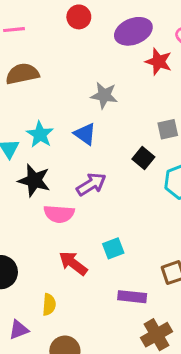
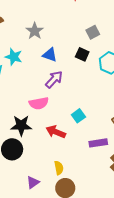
gray star: (104, 95) -> (35, 31), moved, turned -30
blue triangle: (85, 134) -> (50, 55), moved
black star: (34, 180) -> (21, 126), moved
yellow semicircle: (49, 305) -> (59, 168), moved

